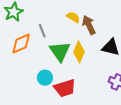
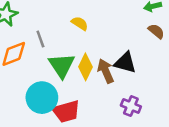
brown arrow: (89, 25) -> (106, 71), moved
cyan circle: (45, 78) -> (42, 98), size x1.6

